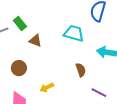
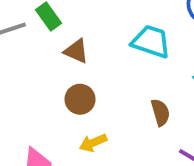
brown circle: (19, 68) -> (80, 99), moved

